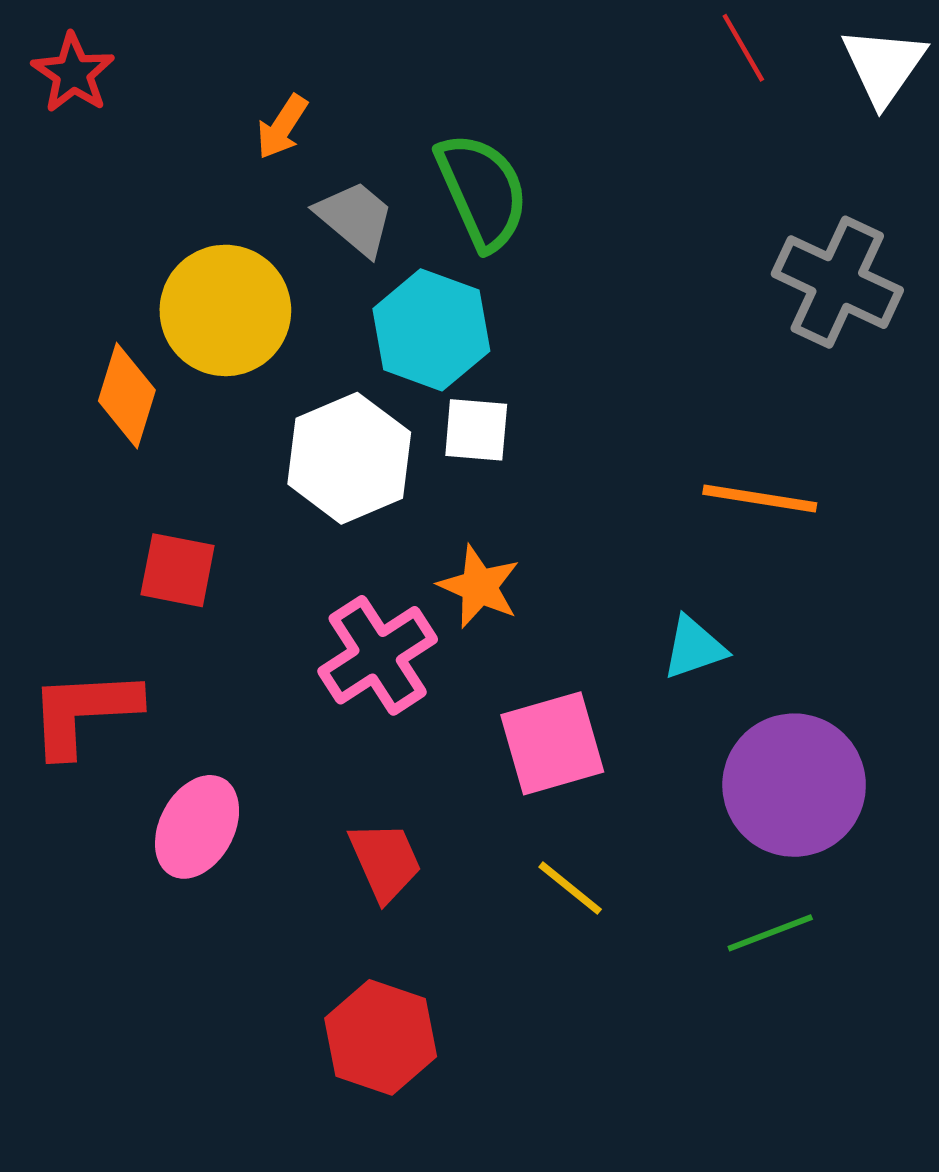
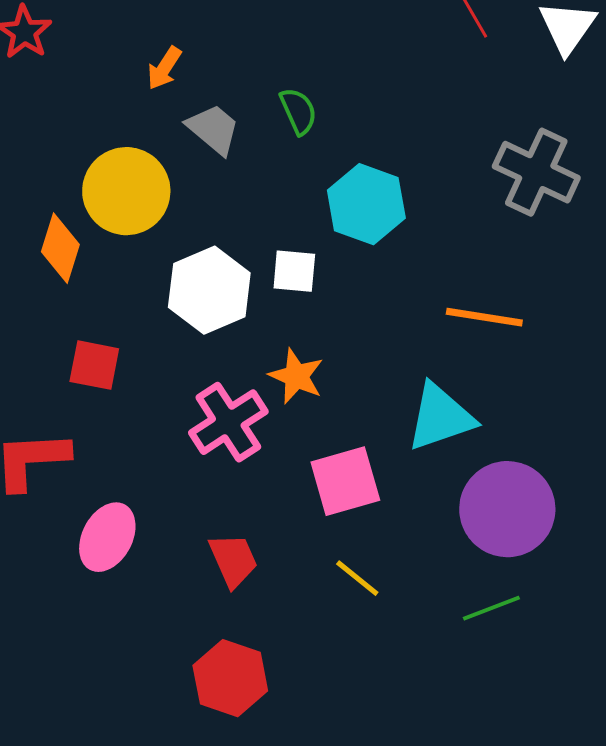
green semicircle: (482, 191) -> (298, 111), size x0.6
cyan hexagon: (431, 330) -> (366, 204), moved
cyan triangle: (694, 648) -> (440, 417), size x1.6

